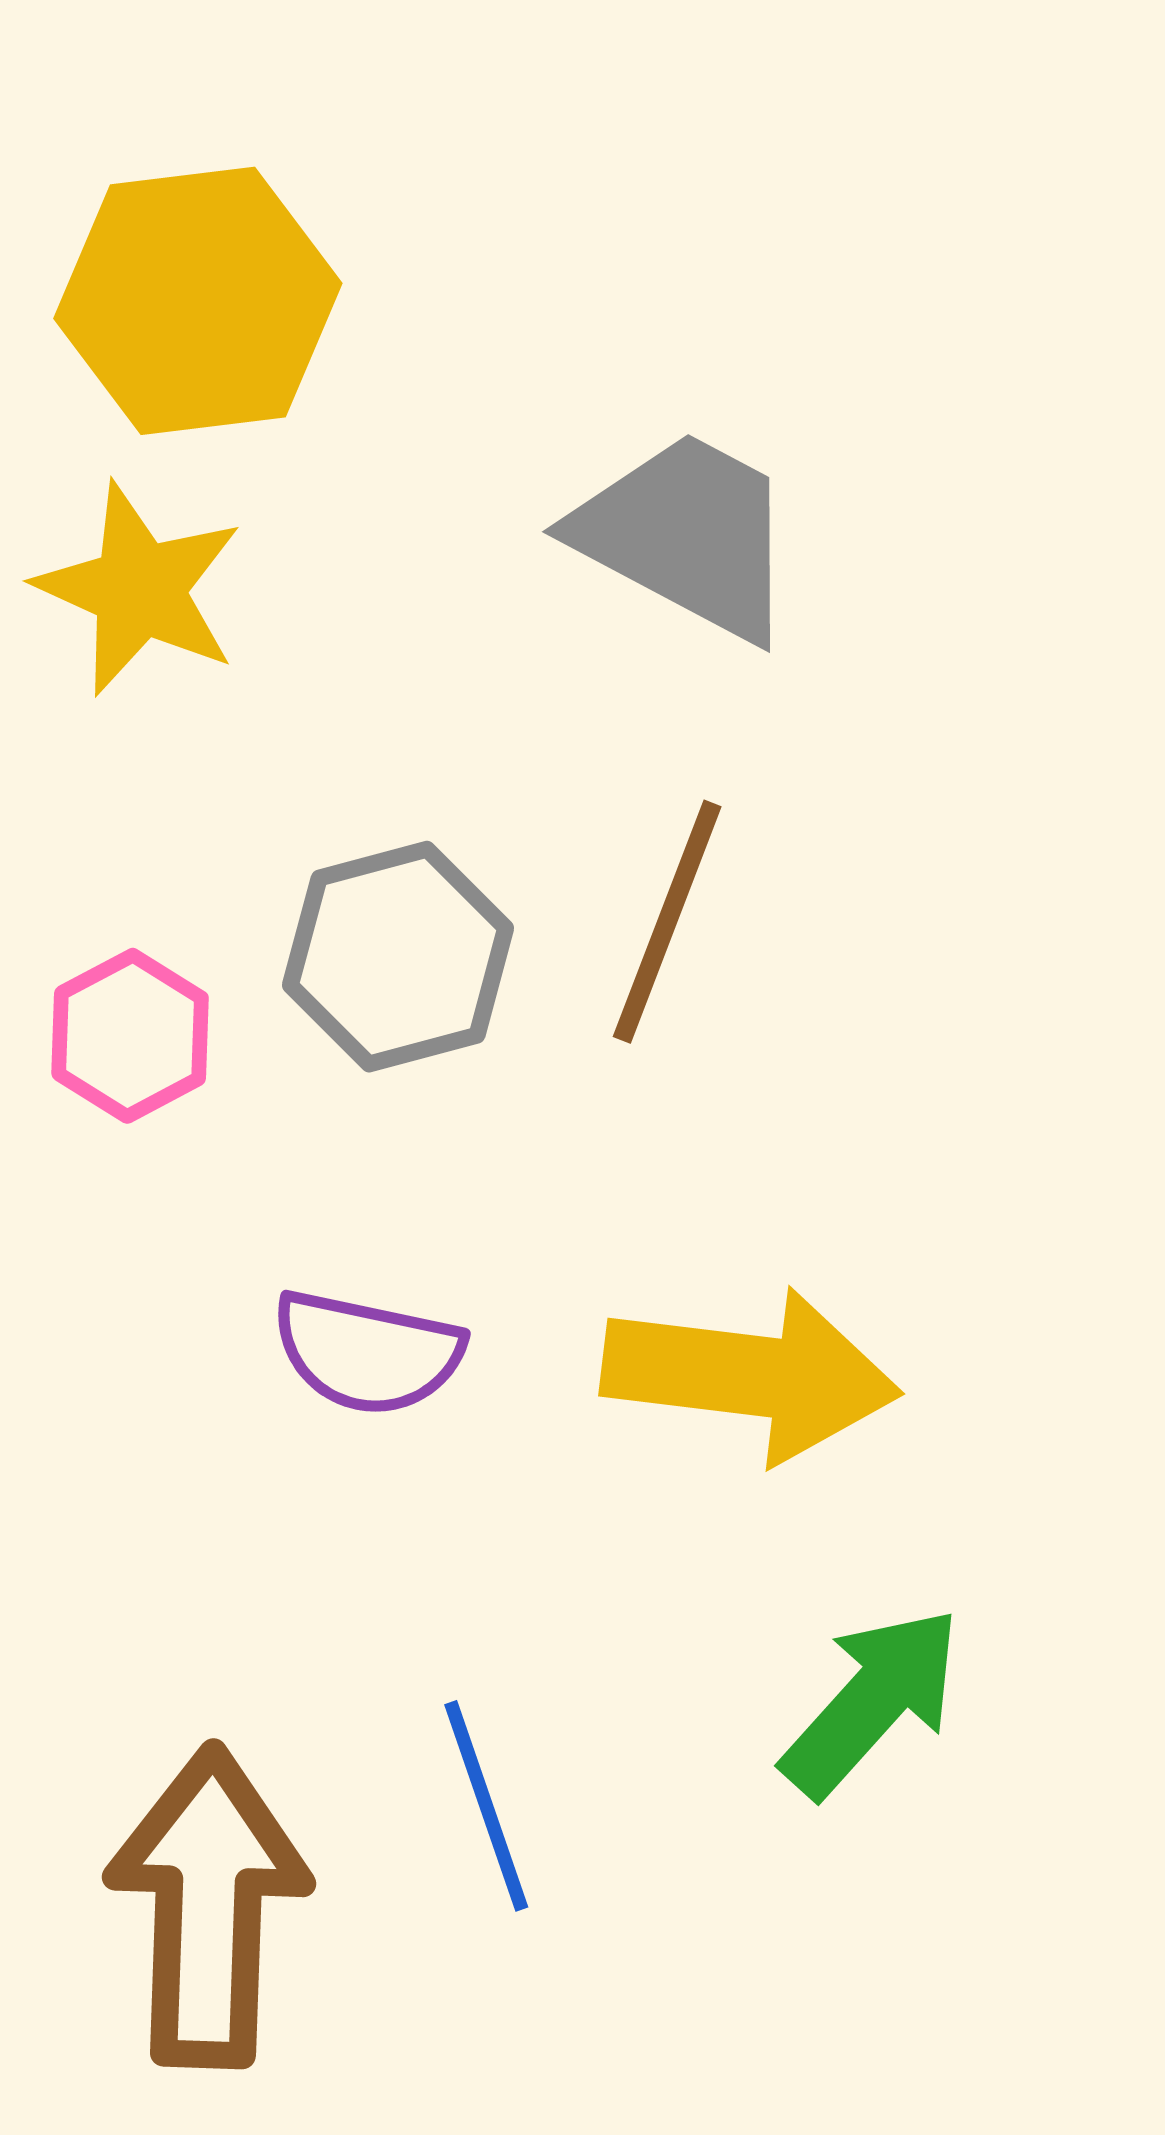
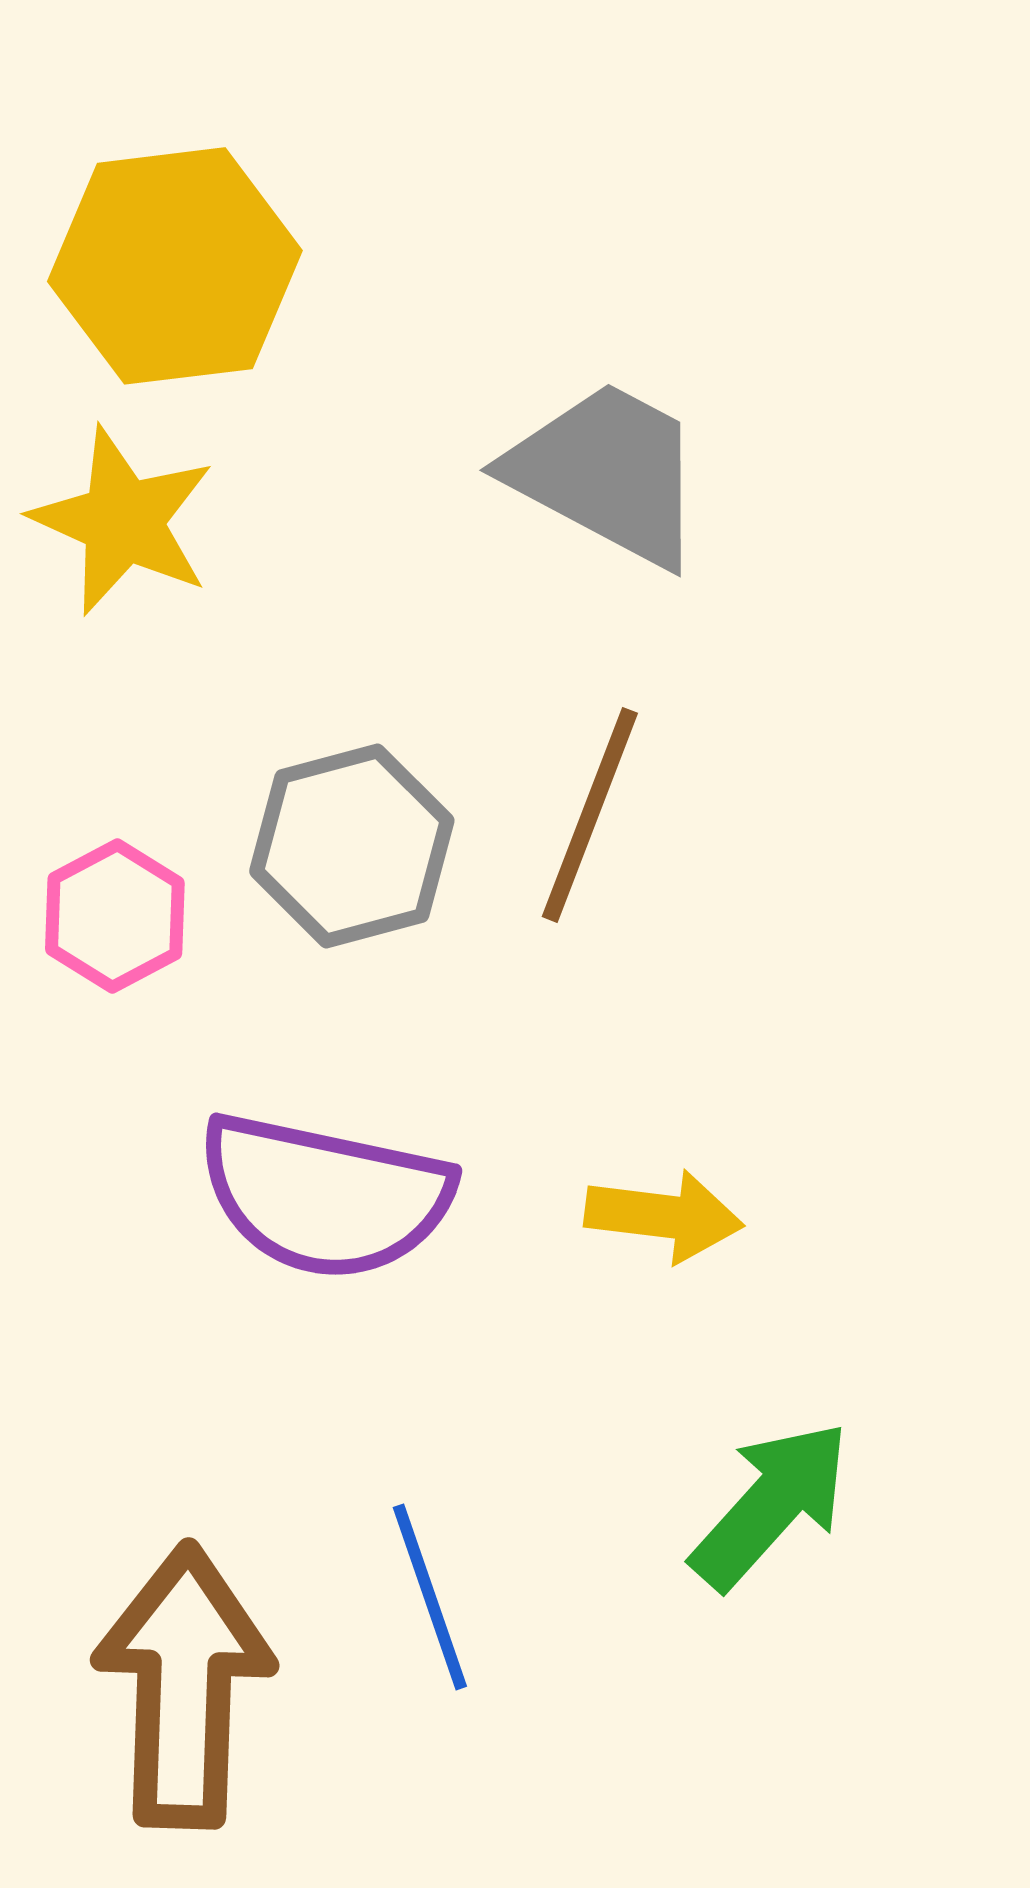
purple semicircle: (368, 1352) -> (325, 1196), size x1.5
yellow arrow: (751, 1375) -> (664, 1216), size x0.6

